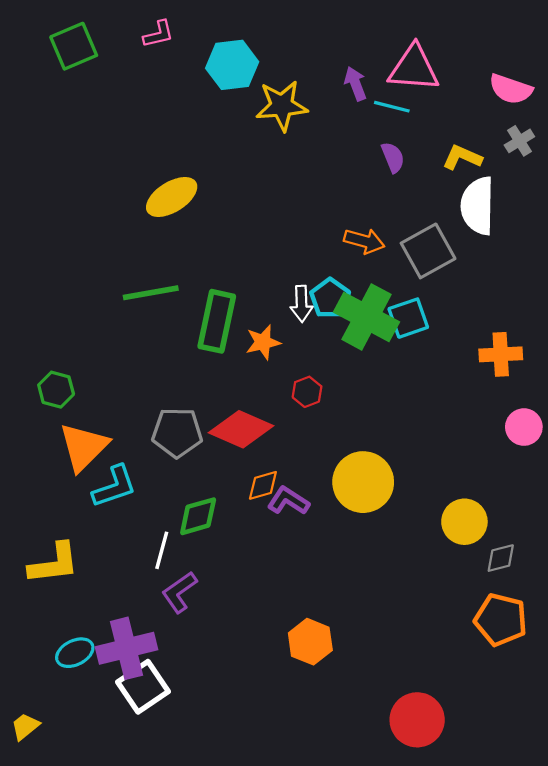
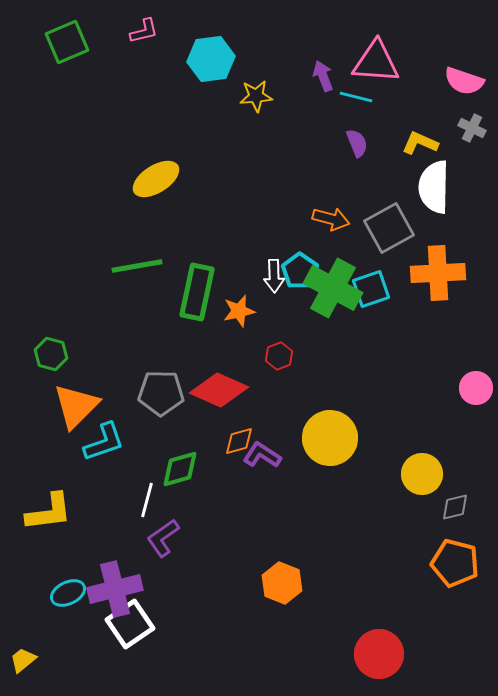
yellow star: (282, 106) -> (256, 96), size x0.7
gray cross: (519, 141) -> (472, 128), turned -32
orange cross: (501, 354) -> (438, 273), moved, size x1.4

